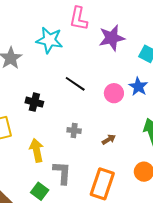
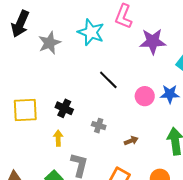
blue star: (138, 87) -> (170, 94), turned 30
black cross: (34, 102) -> (64, 108), moved
yellow arrow: (37, 150) -> (58, 138), size x0.7

